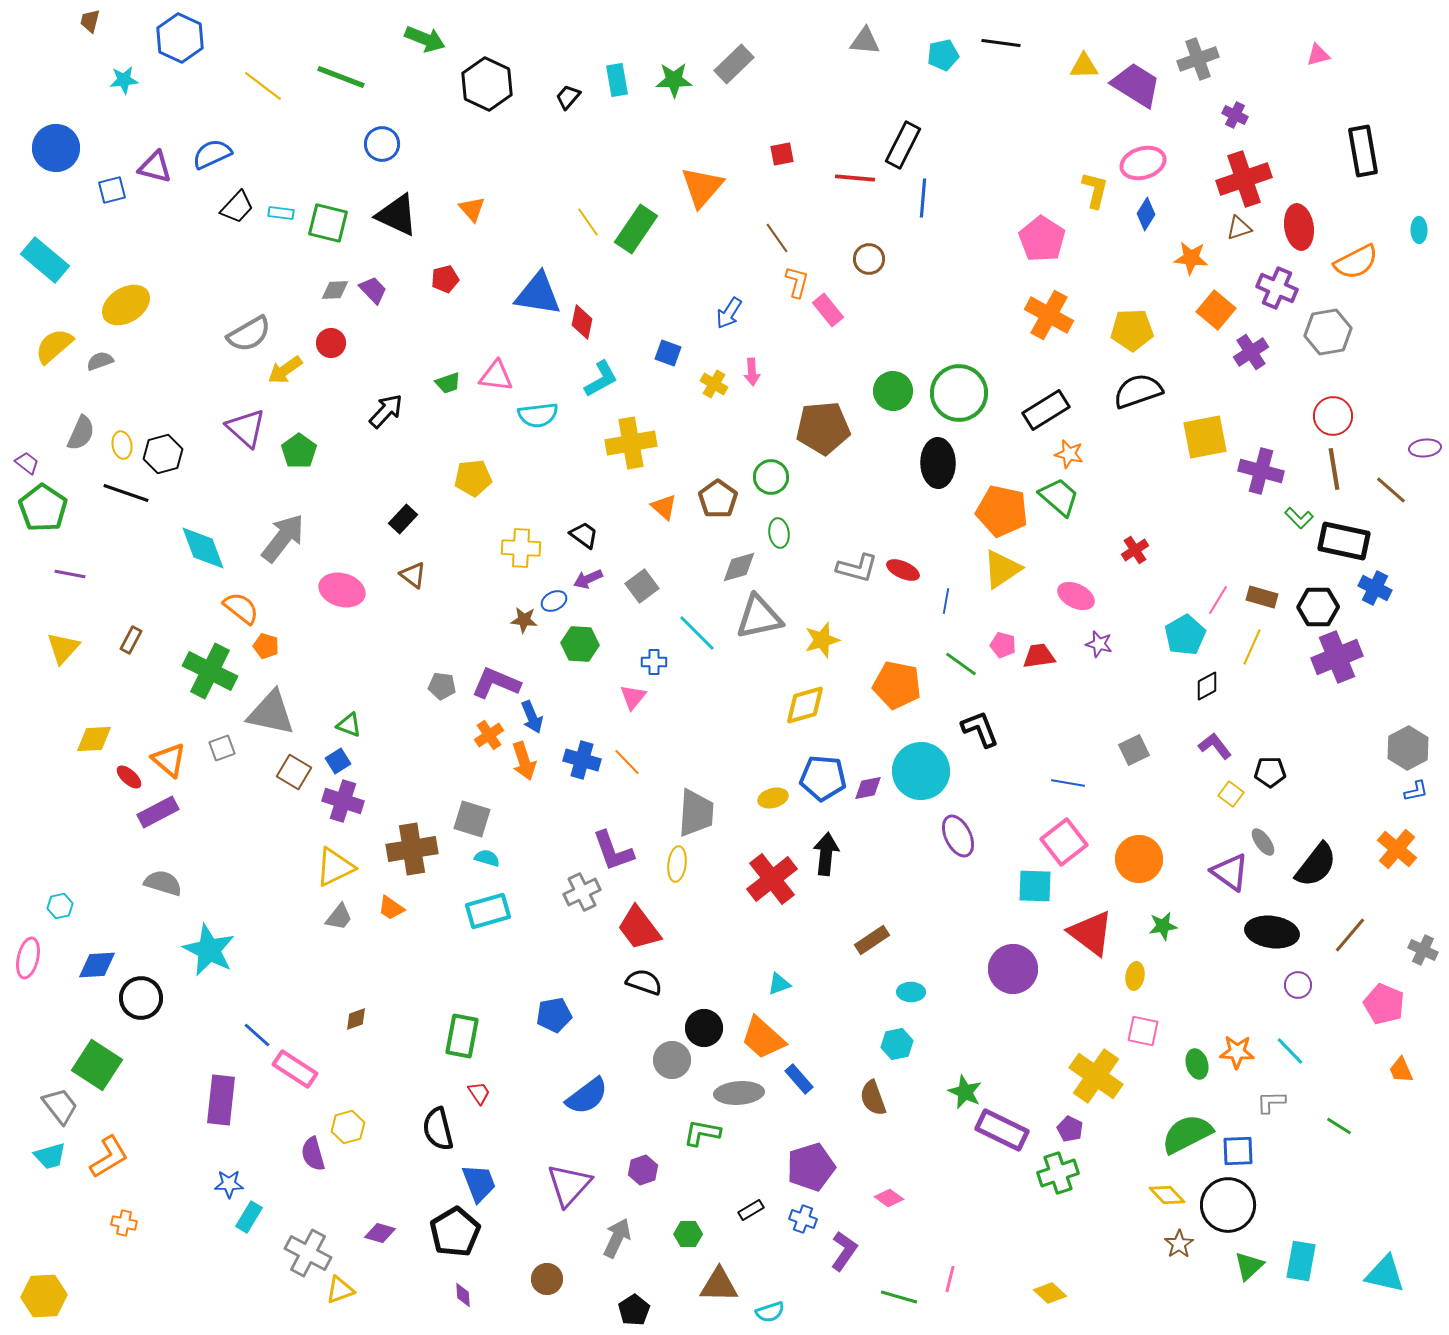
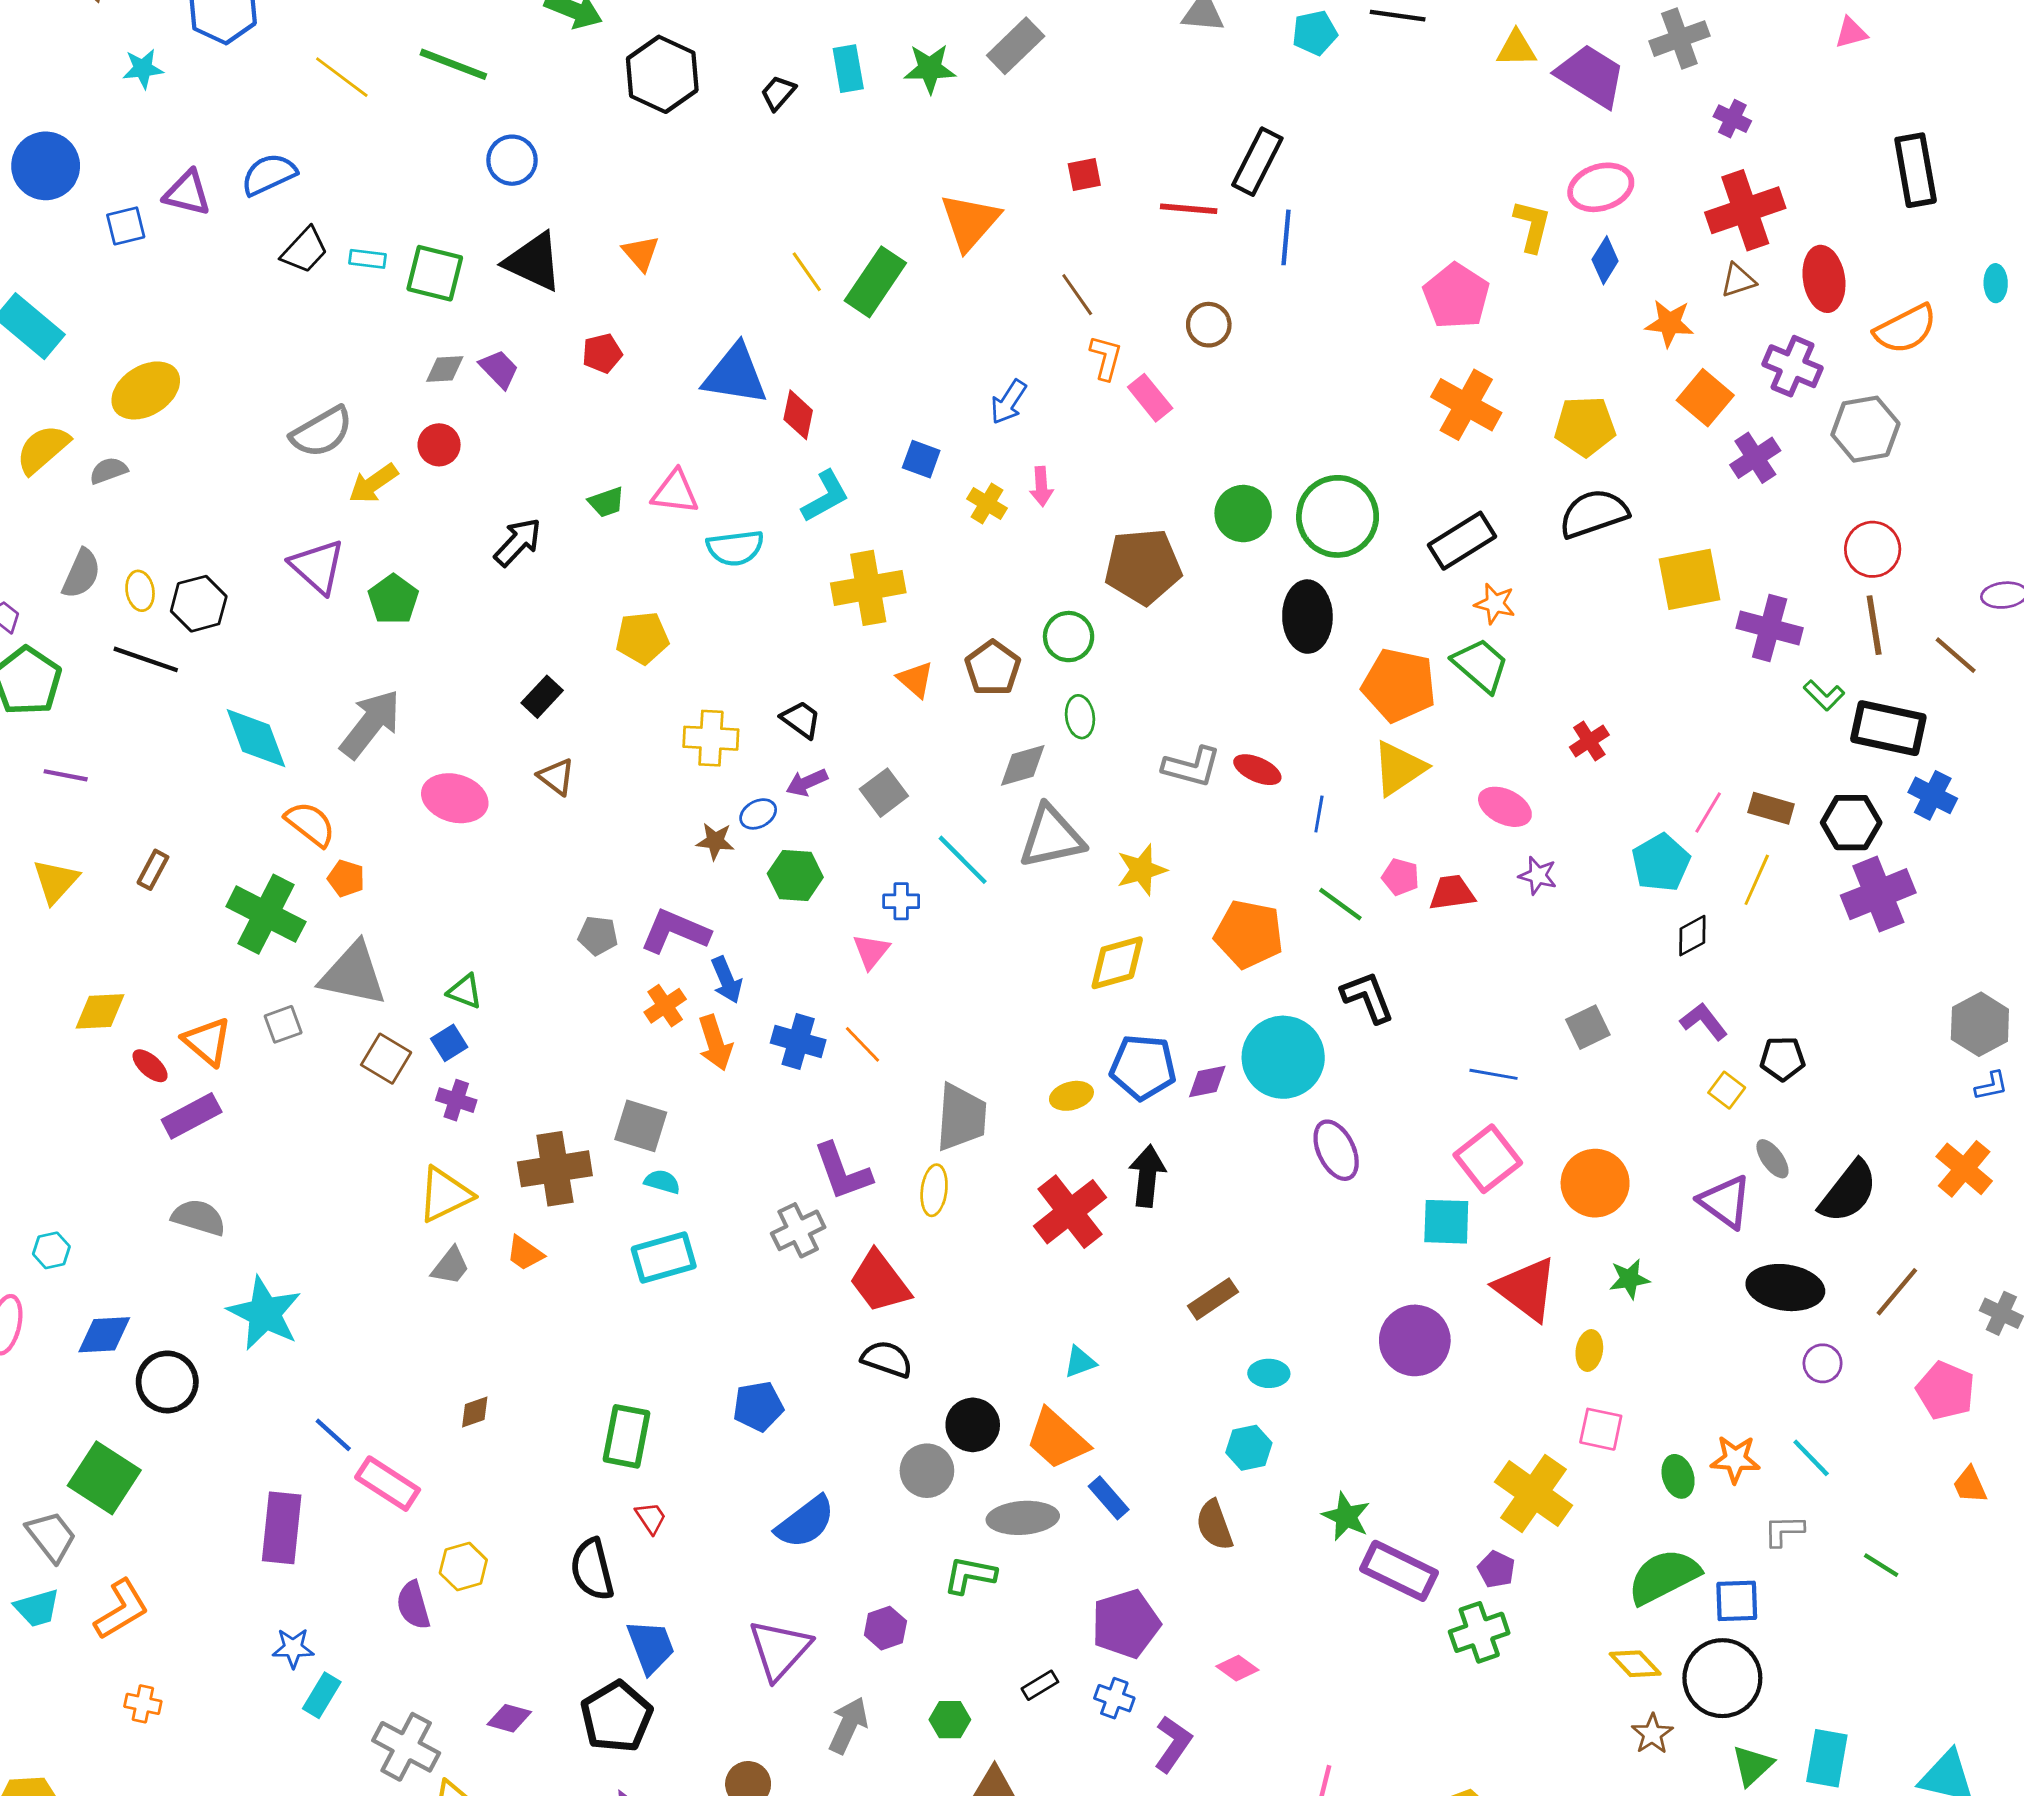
purple cross: (343, 801) -> (456, 1100), size x0.7

